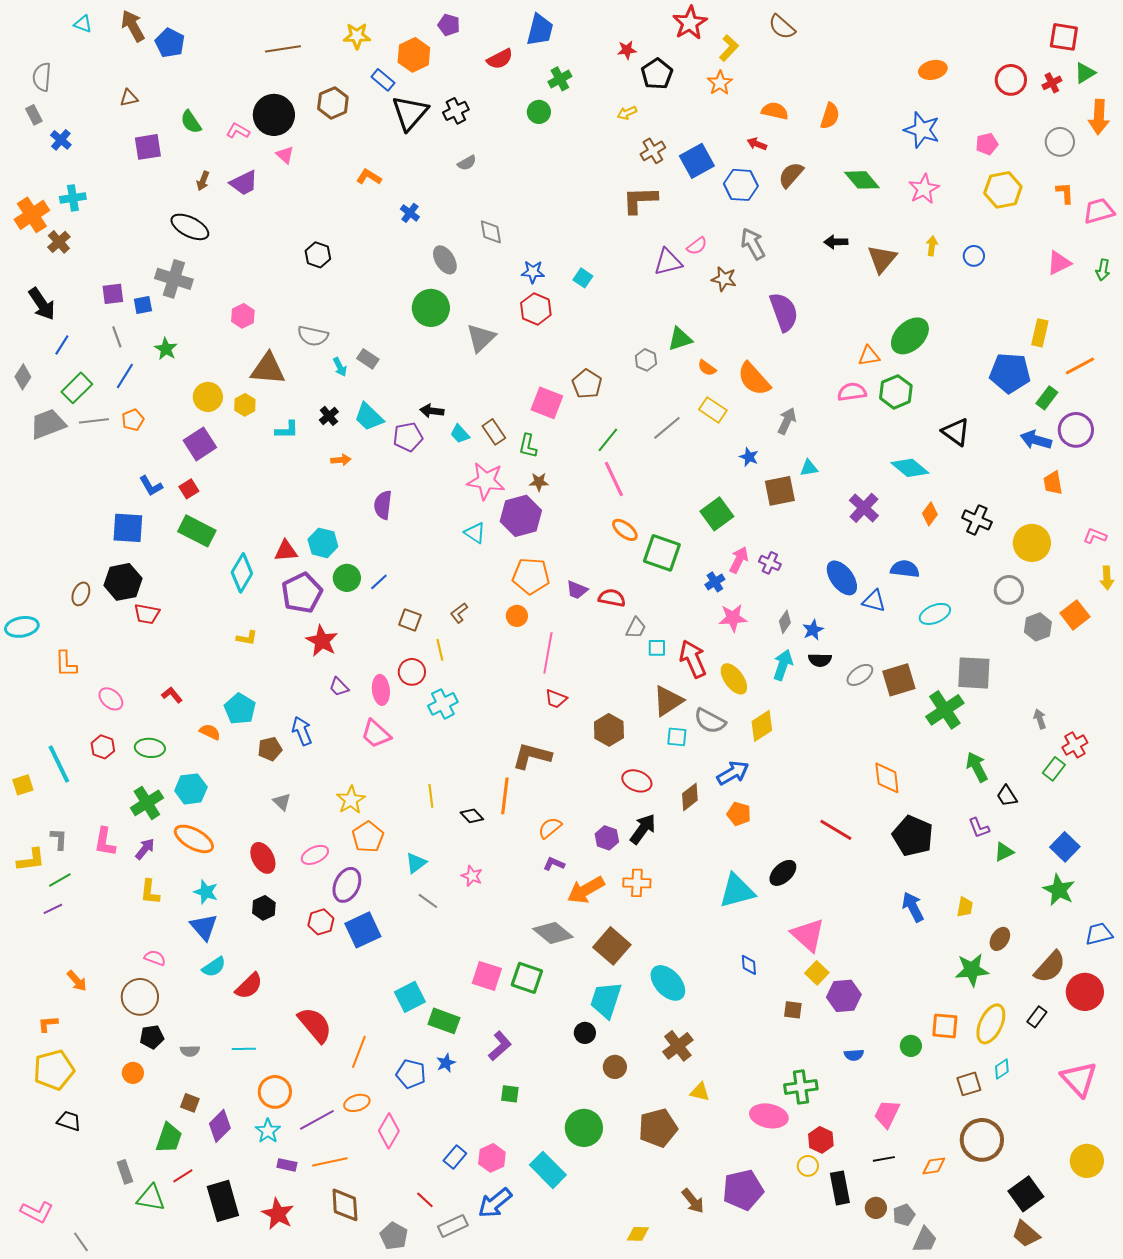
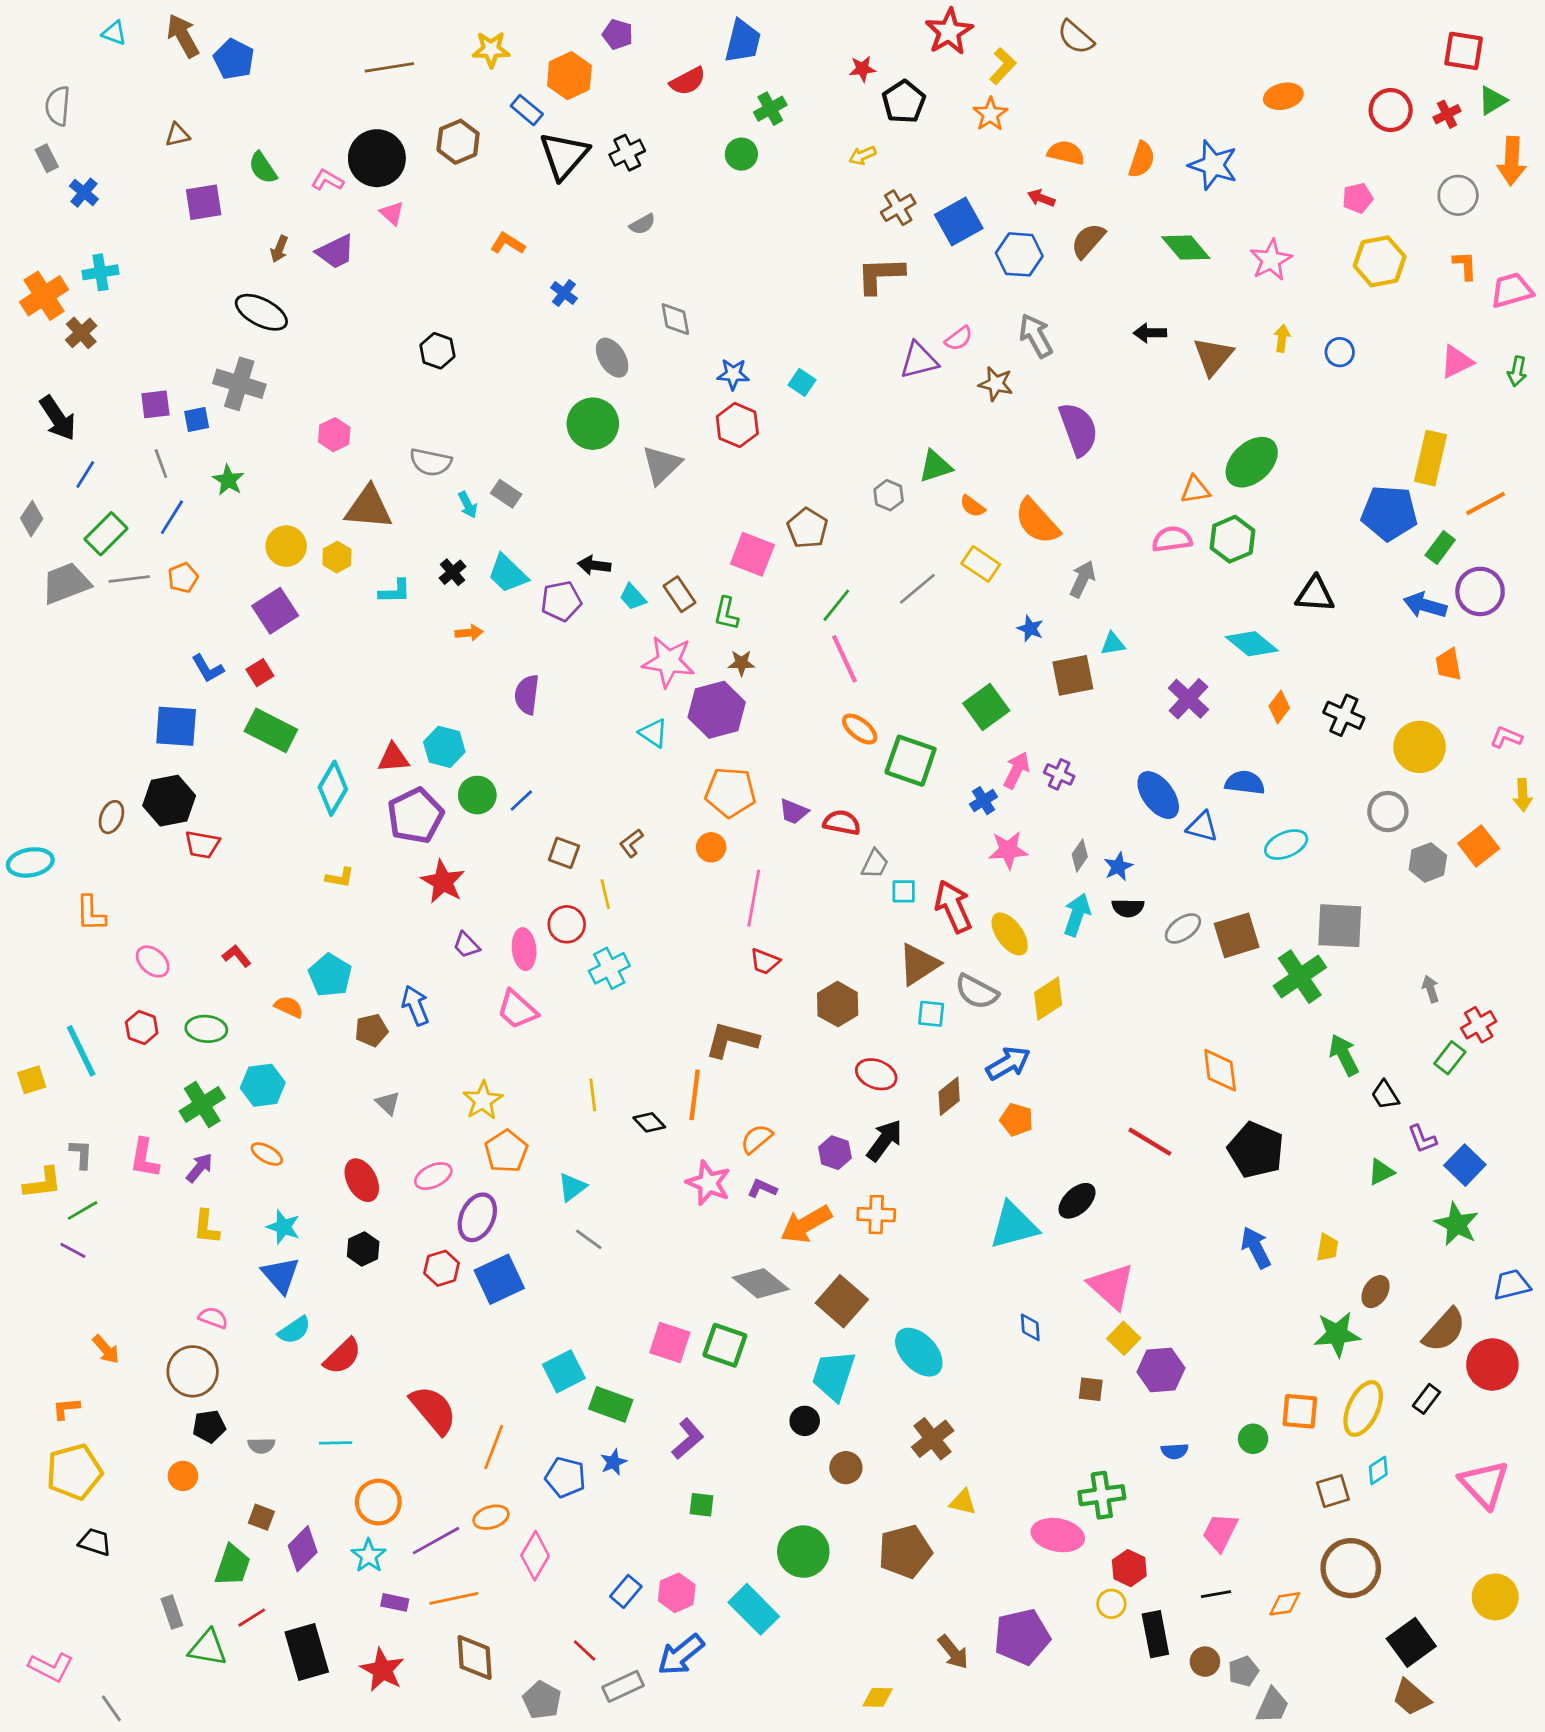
blue star: (922, 130) -> (1213, 165), moved
yellow rectangle: (1040, 333) -> (1431, 458), size x1.4
black triangle: (956, 432) -> (1315, 594), turned -32
purple L-shape: (979, 828) -> (1422, 1139), moved
orange ellipse: (194, 839) -> (267, 1154), size x0.6
pink star: (472, 876) -> (708, 1183), moved, size x1.5
purple line: (53, 909) -> (73, 1250), turned 54

